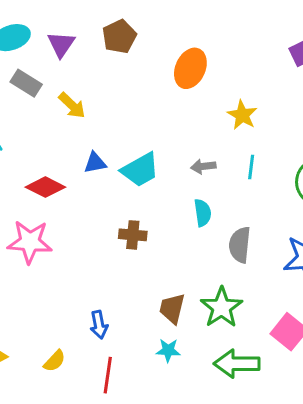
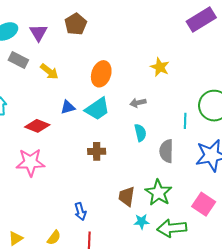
orange ellipse: (190, 68) -> (101, 74), moved
cyan line: (251, 167) -> (185, 121), moved
cyan star: (168, 350) -> (141, 222), moved

